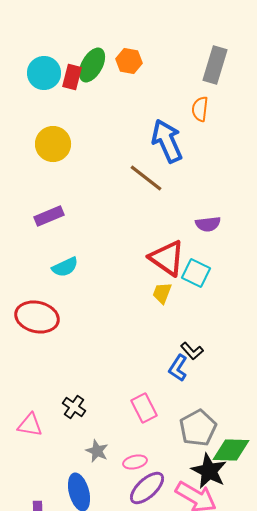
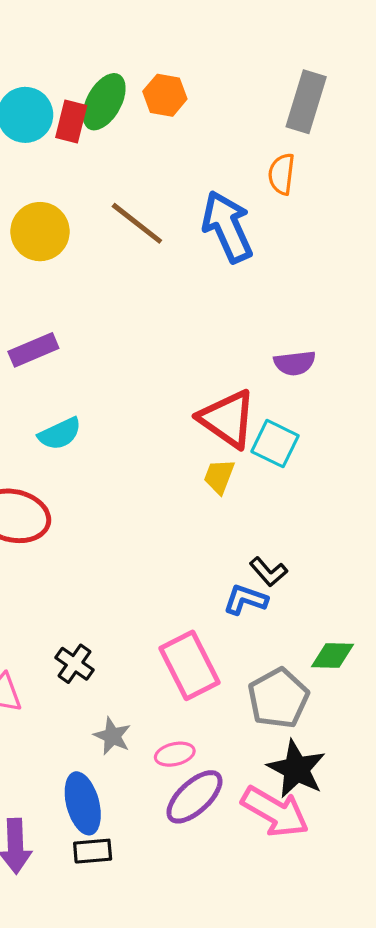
brown line: (146, 178) -> (137, 223), moved
blue L-shape: (178, 368) -> (245, 600), turned 76
pink rectangle: (144, 408) -> (190, 665), size x1.4
green diamond: (231, 450) -> (333, 656), moved, size x0.7

